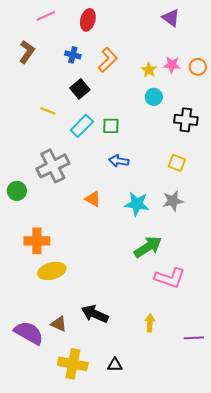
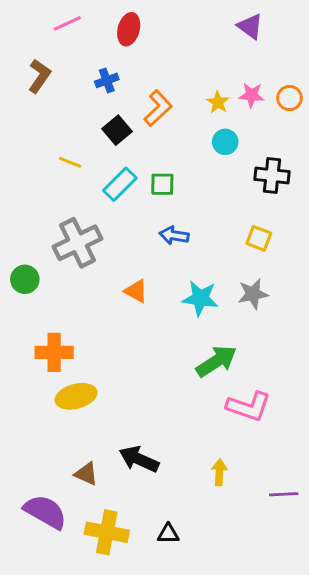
blue cross: (73, 55) -> (107, 80), turned -35
orange L-shape: (108, 60) -> (158, 108), moved
purple semicircle: (29, 333) -> (45, 512), moved

